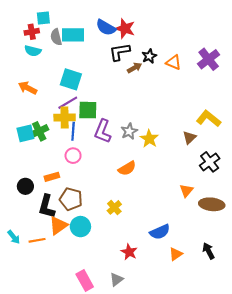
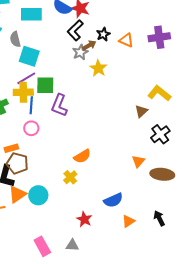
gray semicircle: (56, 37) -> (15, 39), moved
black L-shape: (120, 52) -> (75, 30), turned -35
purple cross: (209, 59) -> (159, 37), turned 30
gray star: (129, 131) -> (80, 52), moved
yellow star: (149, 139) -> (98, 68), moved
orange semicircle: (127, 168) -> (82, 156), moved
brown pentagon: (71, 199) -> (17, 163), moved
gray triangle: (116, 279) -> (72, 245), turned 40

